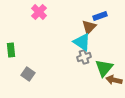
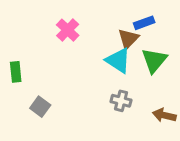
pink cross: (39, 12) -> (68, 30), moved
gray cross: (84, 57) -> (121, 101), moved, turned 32
green triangle: (104, 68) -> (154, 60), moved

